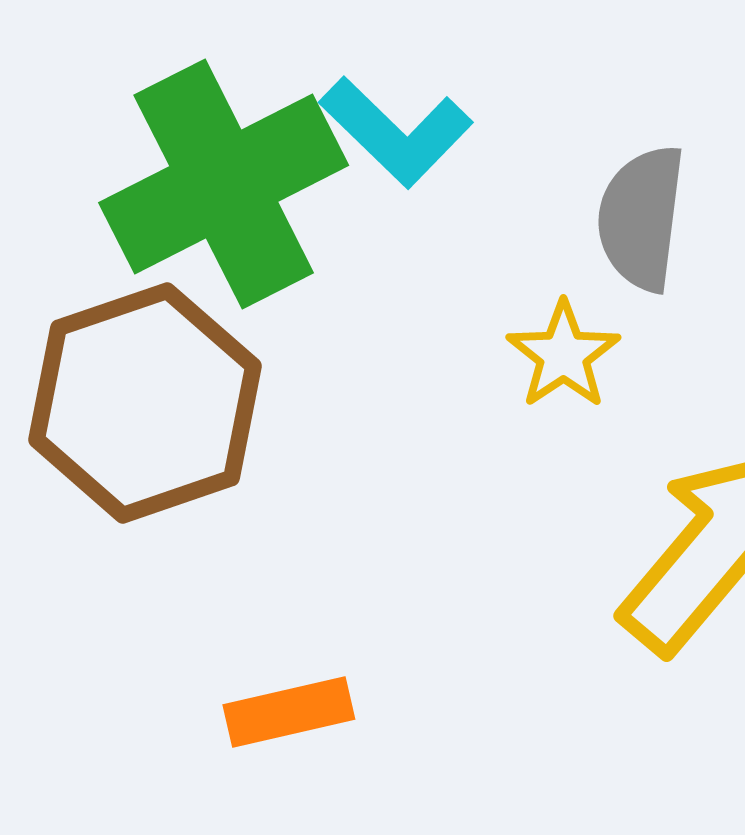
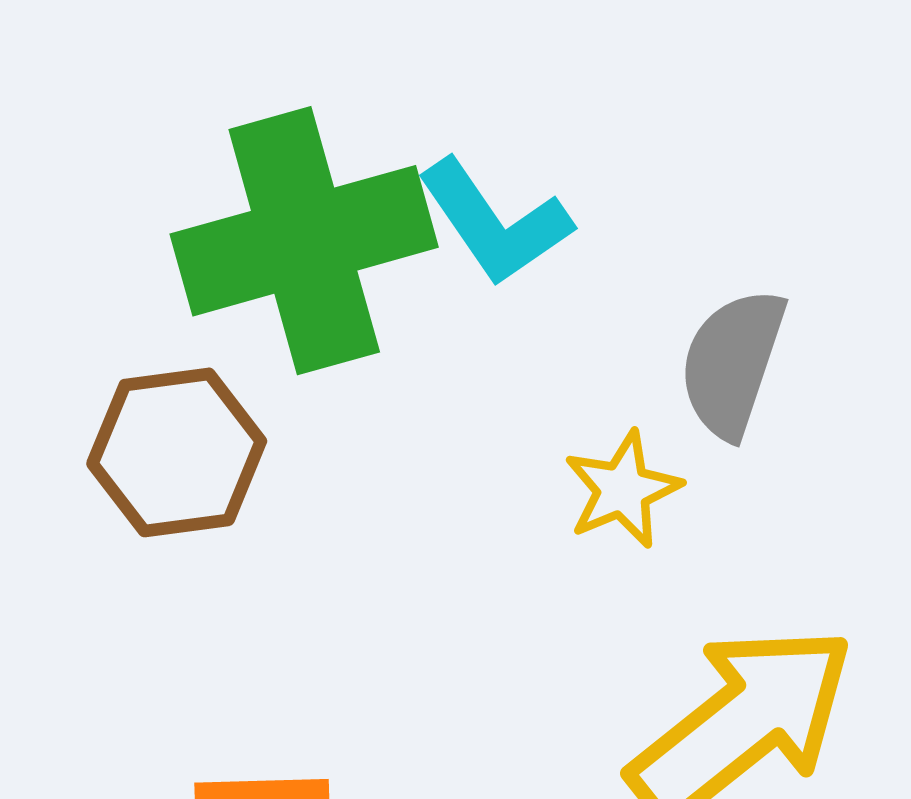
brown hexagon: (145, 403) -> (177, 452), size x0.7

